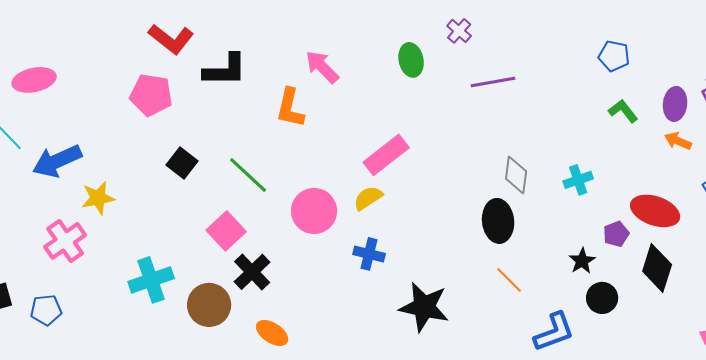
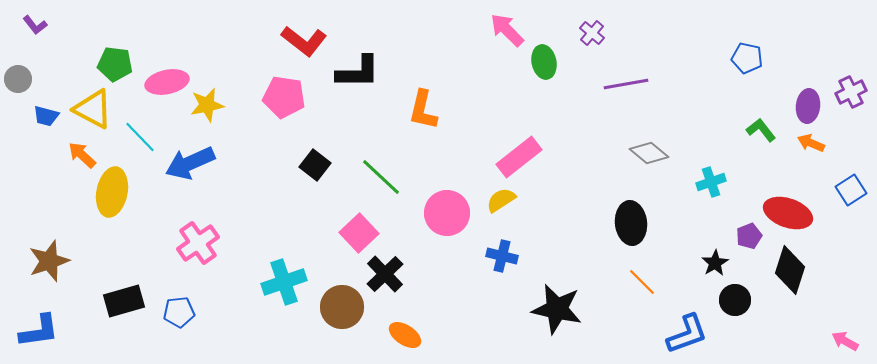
pink arrow: (322, 67) -> (507, 30), moved
green L-shape: (623, 111) -> (761, 130), moved
gray diamond: (516, 175) -> (649, 153), moved, turned -57
yellow star: (98, 198) -> (207, 105), moved

